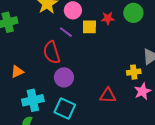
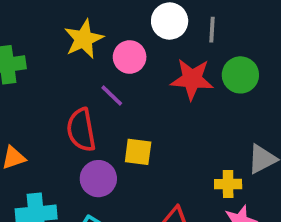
red star: (108, 18) -> (192, 79), size x1.6
yellow square: (89, 27) -> (138, 152), moved

